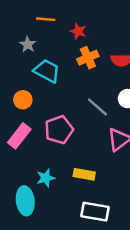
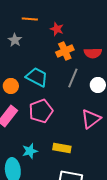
cyan trapezoid: (47, 71) -> (37, 77), moved
gray line: (97, 107) -> (73, 78), moved, turned 72

